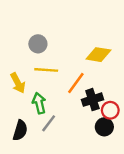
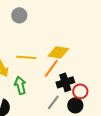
gray circle: (38, 44) -> (19, 15), moved
yellow diamond: (98, 55) -> (58, 52), moved
gray line: (49, 123) -> (53, 102), moved

